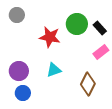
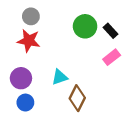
gray circle: (17, 15) -> (31, 16), moved
red star: (50, 37) -> (29, 41), moved
brown diamond: (88, 84) -> (77, 98), moved

